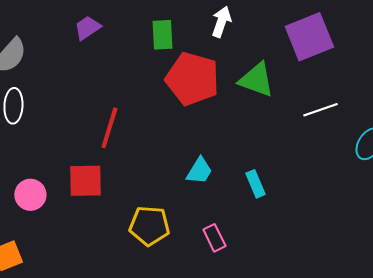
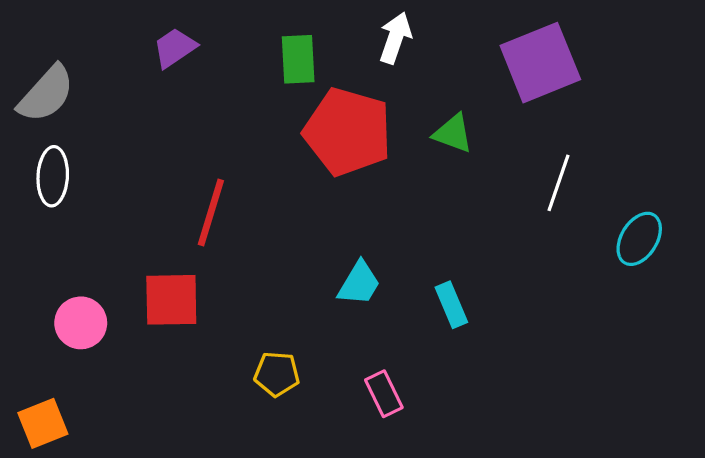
green triangle: (256, 80) -> (453, 133), size x0.7
white line: (320, 110) -> (558, 183), turned -52
yellow pentagon: (149, 226) -> (277, 374), size x0.7

